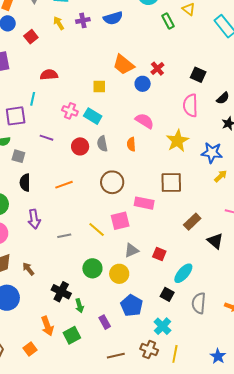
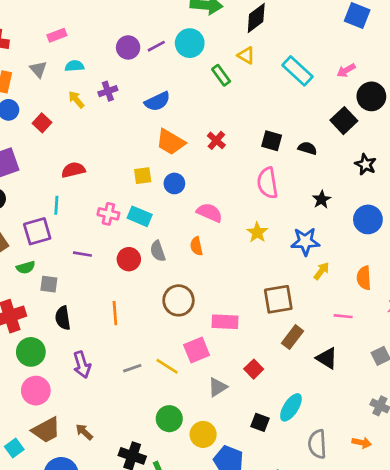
blue semicircle: (113, 18) -> (157, 101), moved
blue circle: (143, 84) -> (174, 183), moved
black semicircle: (223, 98) -> (307, 148), moved, turned -112
yellow star: (178, 141) -> (257, 232), size x0.7
brown square: (171, 182) -> (278, 299), moved
orange line: (64, 185) -> (115, 313), turned -66
gray line: (64, 236) -> (132, 368), moved
red square: (159, 254) -> (254, 369), moved, turned 32
yellow circle: (119, 274) -> (203, 434), moved
black square: (167, 294) -> (260, 422), moved

